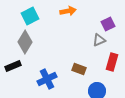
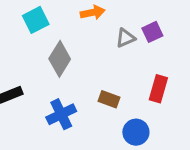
gray triangle: (99, 40) -> (125, 38), moved
gray diamond: (25, 42) -> (60, 59), moved

